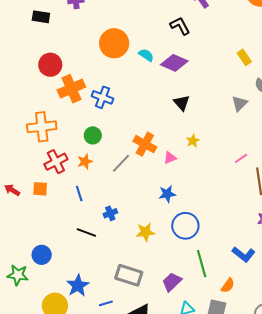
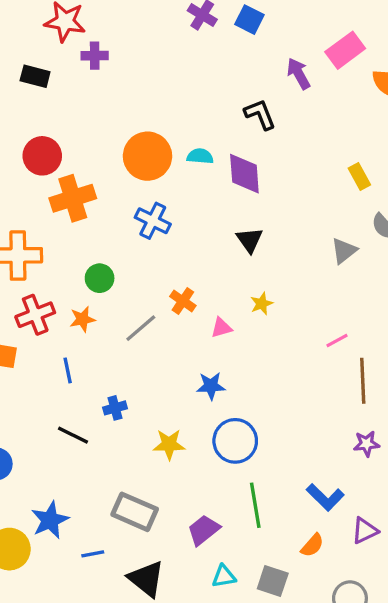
orange circle: (114, 43) -> (147, 156), moved
cyan semicircle: (146, 55) -> (200, 156), turned -35
purple diamond: (174, 63) -> (244, 174), turned 56
blue cross: (102, 97) -> (153, 221), moved
orange cross: (145, 144) -> (183, 301), size x0.7
orange semicircle: (228, 285) -> (312, 545), moved

